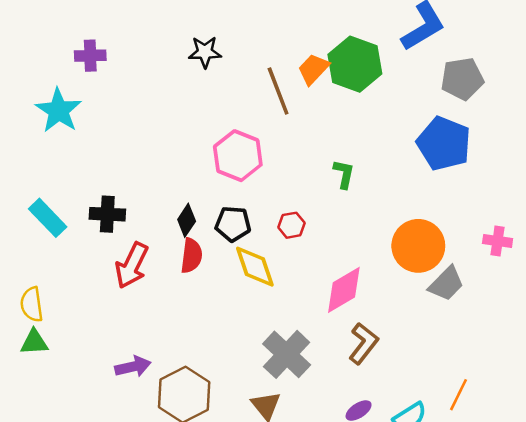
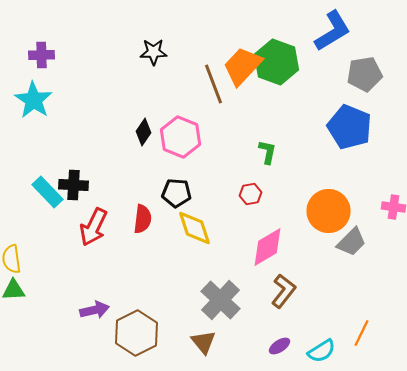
purple cross: (90, 56) -> (42, 55), moved
orange trapezoid: (313, 69) -> (242, 66), size x1.5
cyan rectangle: (48, 218) -> (48, 192), moved
black diamond: (187, 220) -> (144, 132), moved
red hexagon: (291, 225) -> (250, 194), moved

